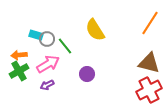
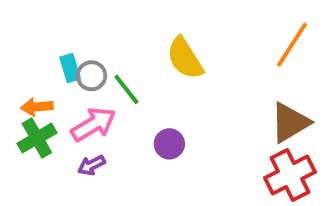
cyan rectangle: (36, 35) -> (70, 68), turned 56
brown triangle: (149, 63) -> (290, 122), turned -45

